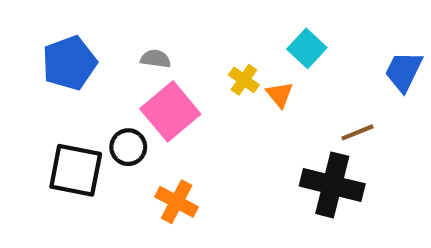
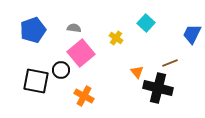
orange triangle: (280, 95) -> (137, 72), moved

